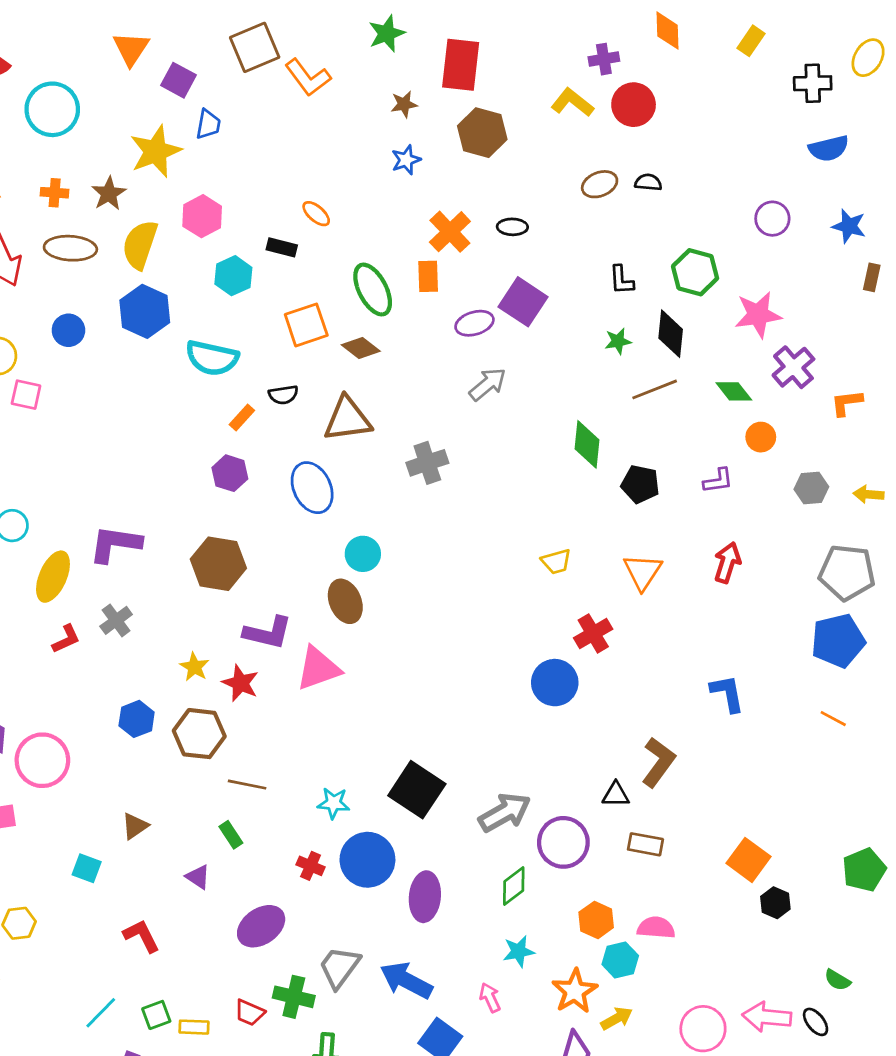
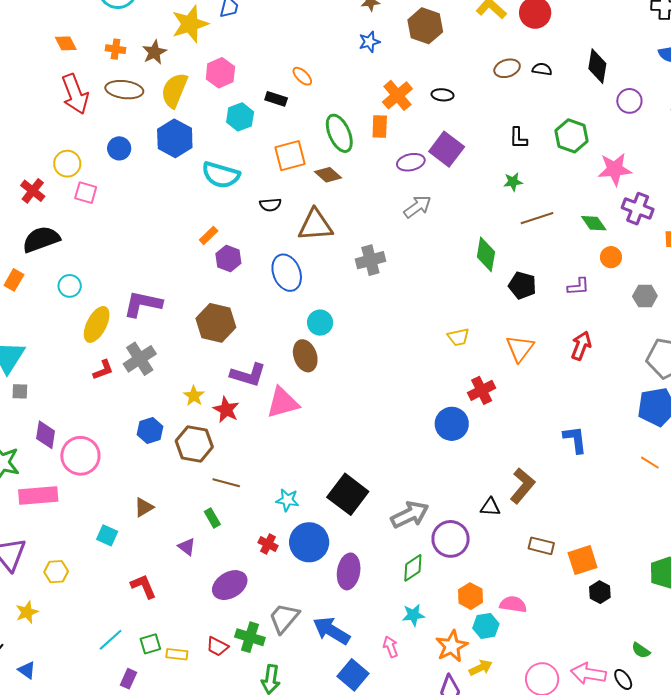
black diamond: (671, 334) -> (597, 66), moved
purple cross: (793, 367) -> (638, 209), turned -32
orange rectangle: (242, 417) -> (209, 235), moved
gray cross: (116, 620) -> (140, 359), size x1.4
brown rectangle: (645, 844) -> (541, 546), moved
orange square: (749, 860) -> (583, 560), turned 32

